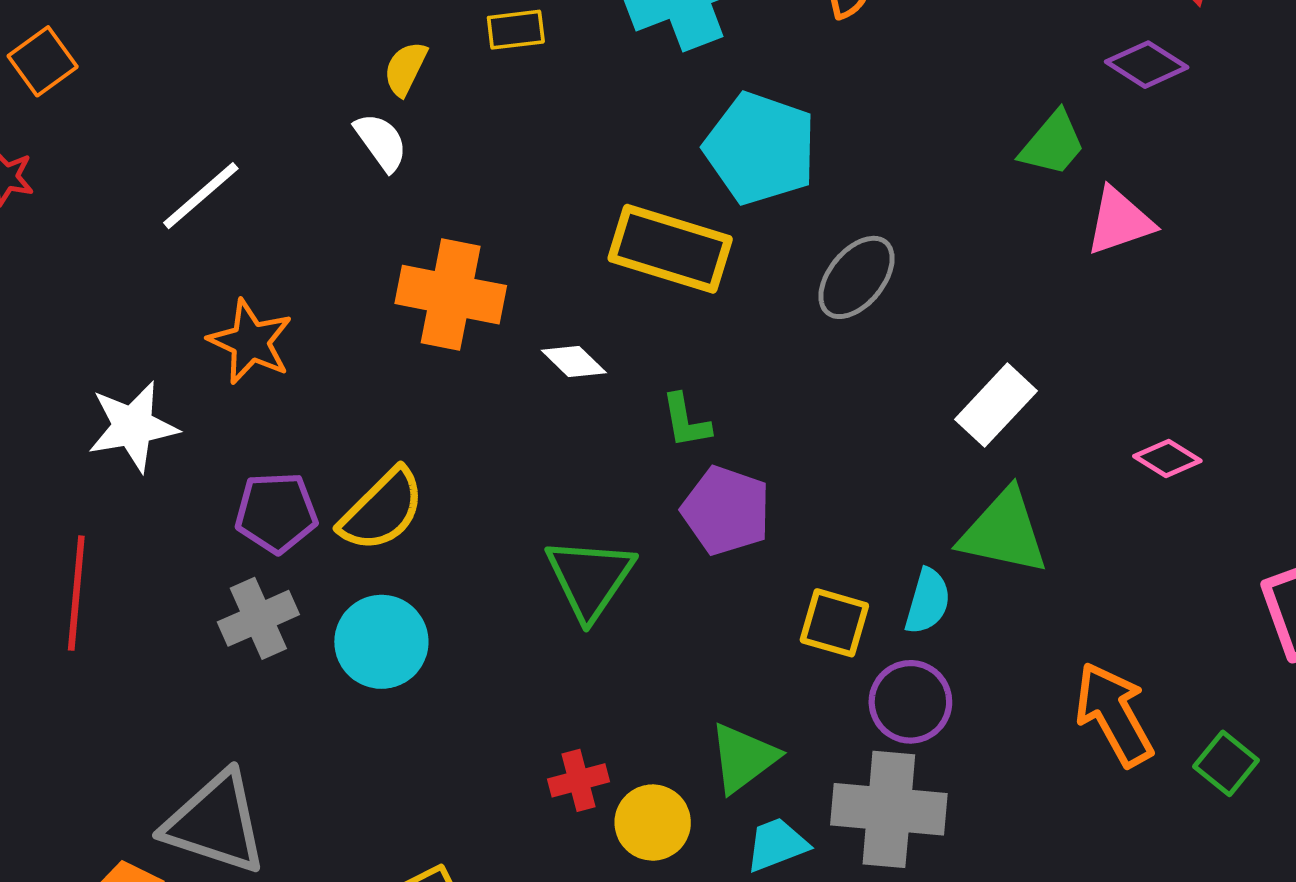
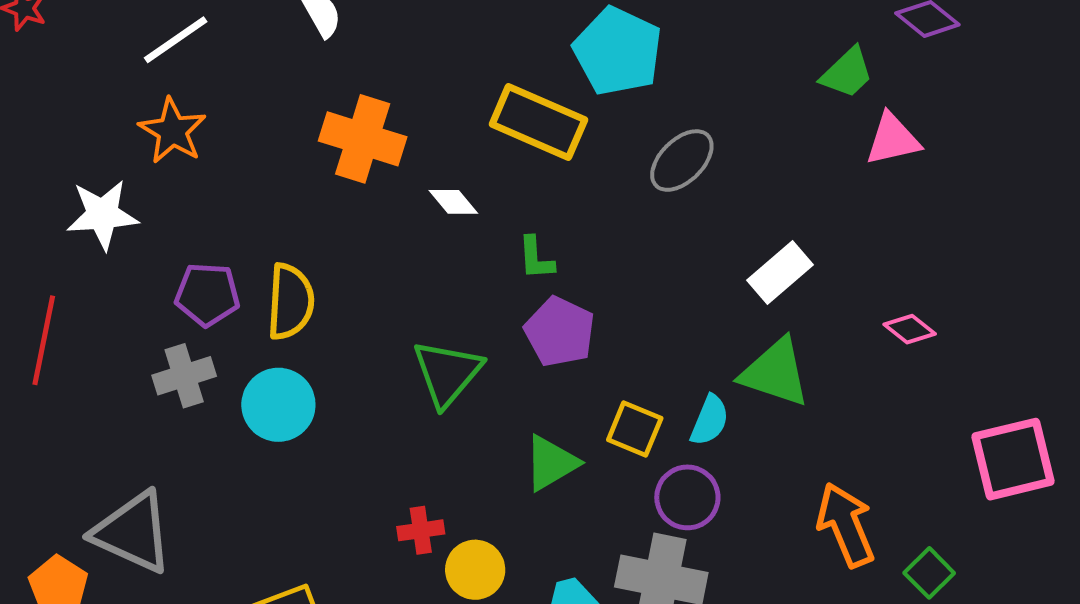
orange star: (250, 342) -> (173, 131), moved
yellow semicircle: (382, 510) -> (290, 302), turned -48
green triangle: (743, 758) -> (551, 463), moved

